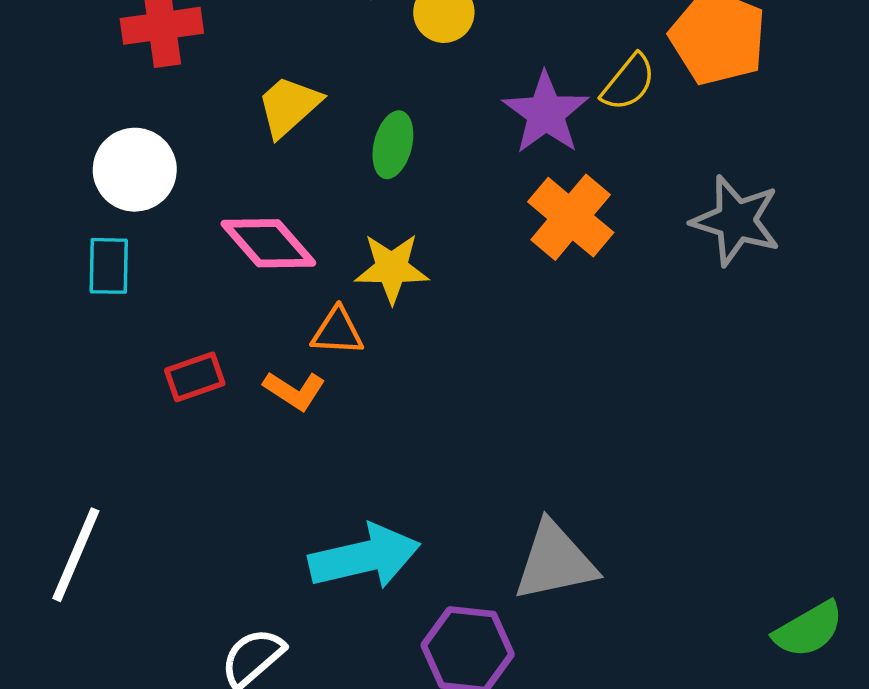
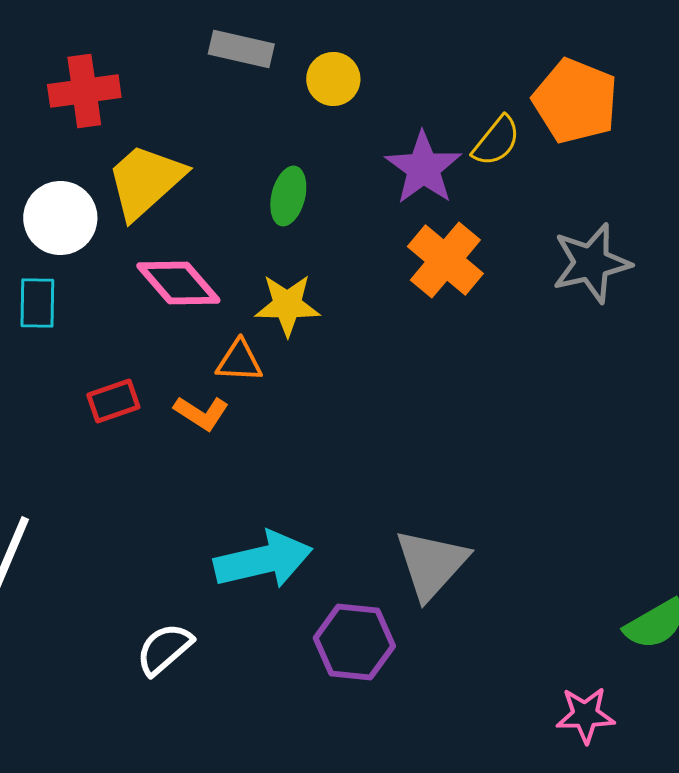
yellow trapezoid: (289, 106) -> (145, 181), moved, size x1.4
gray star: (736, 221) -> (591, 263), turned -30
gray triangle: (555, 561) -> (431, 564), turned -36

